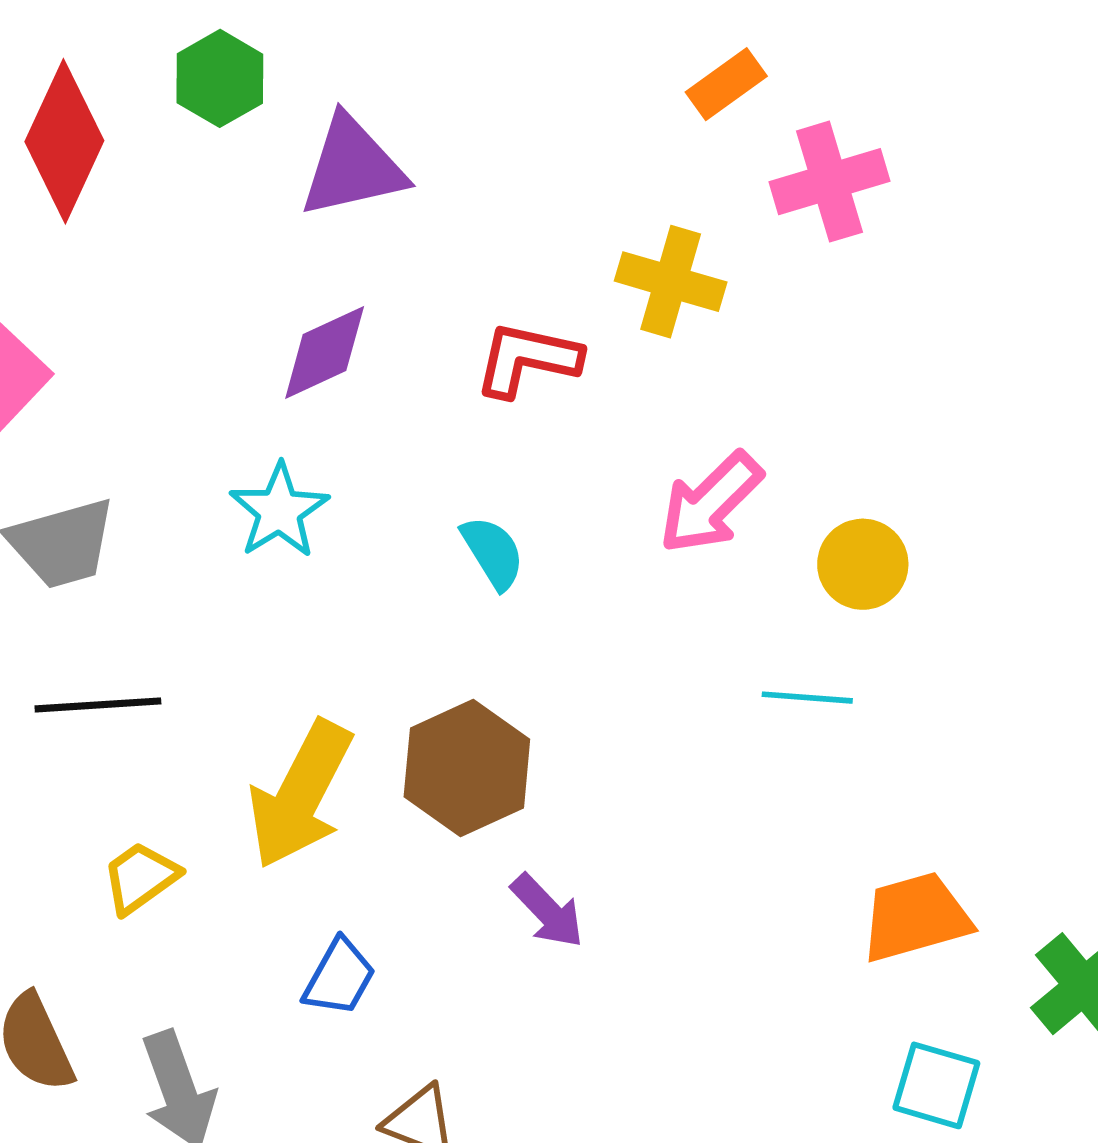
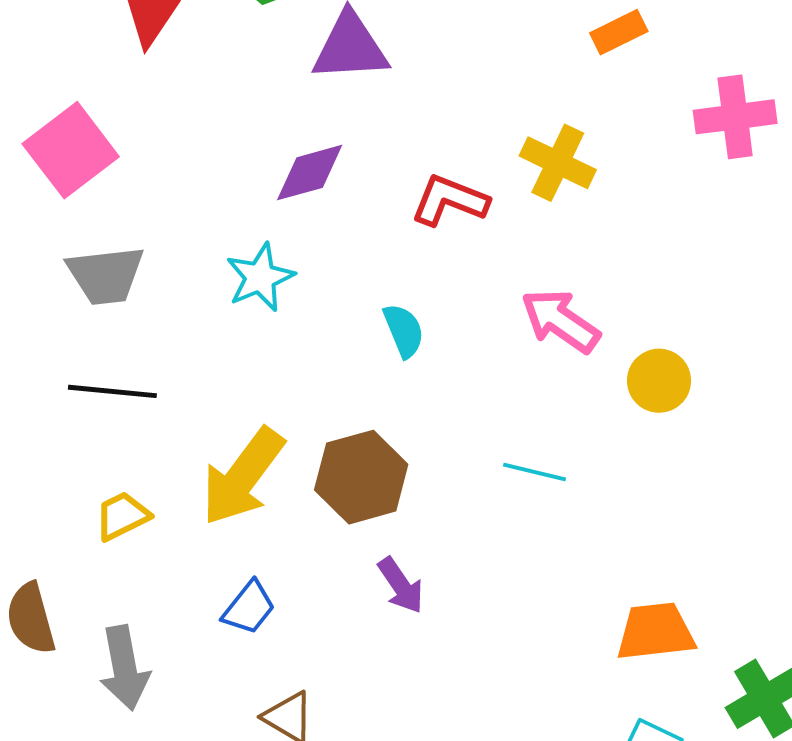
pink cross: (829, 182) -> (735, 117), moved
pink arrow: (711, 503) -> (560, 321), turned 70
cyan line: (807, 698) -> (534, 472), moved

